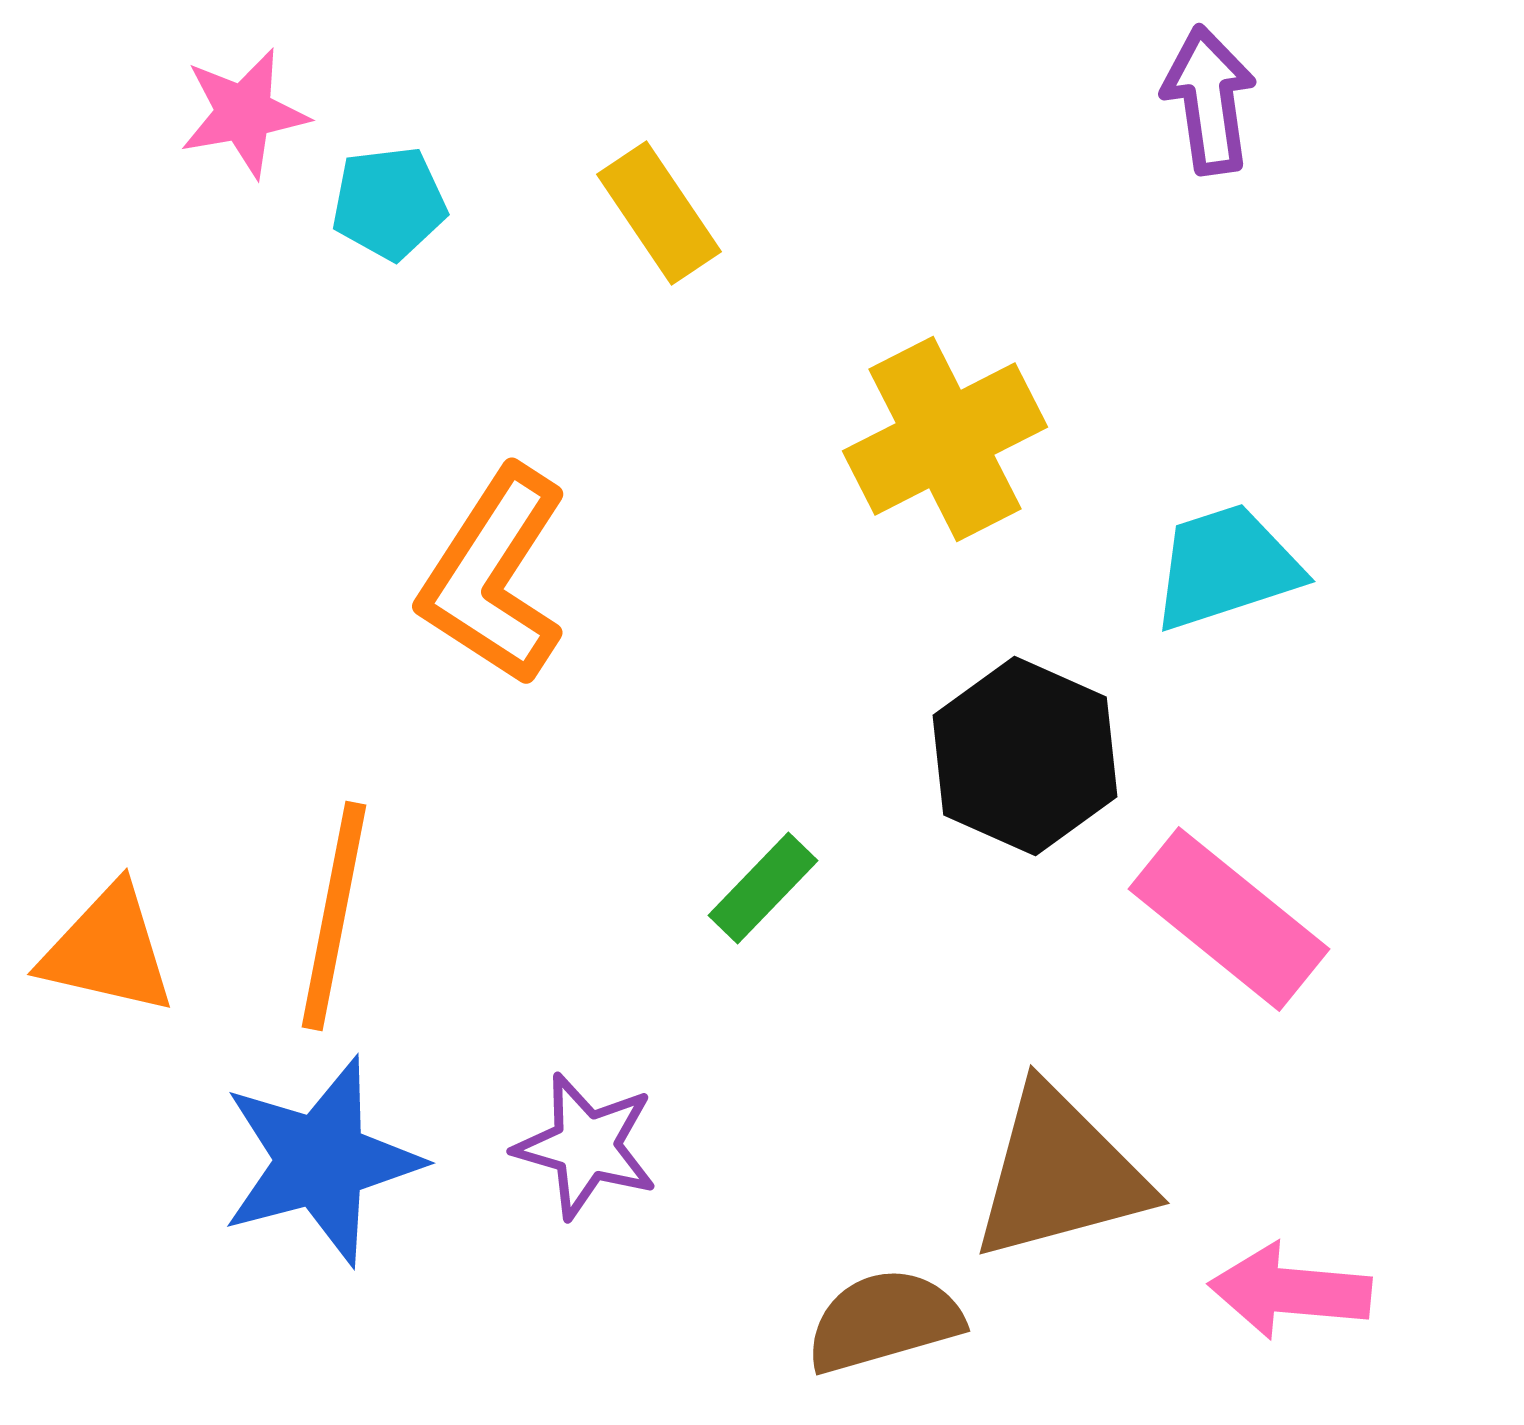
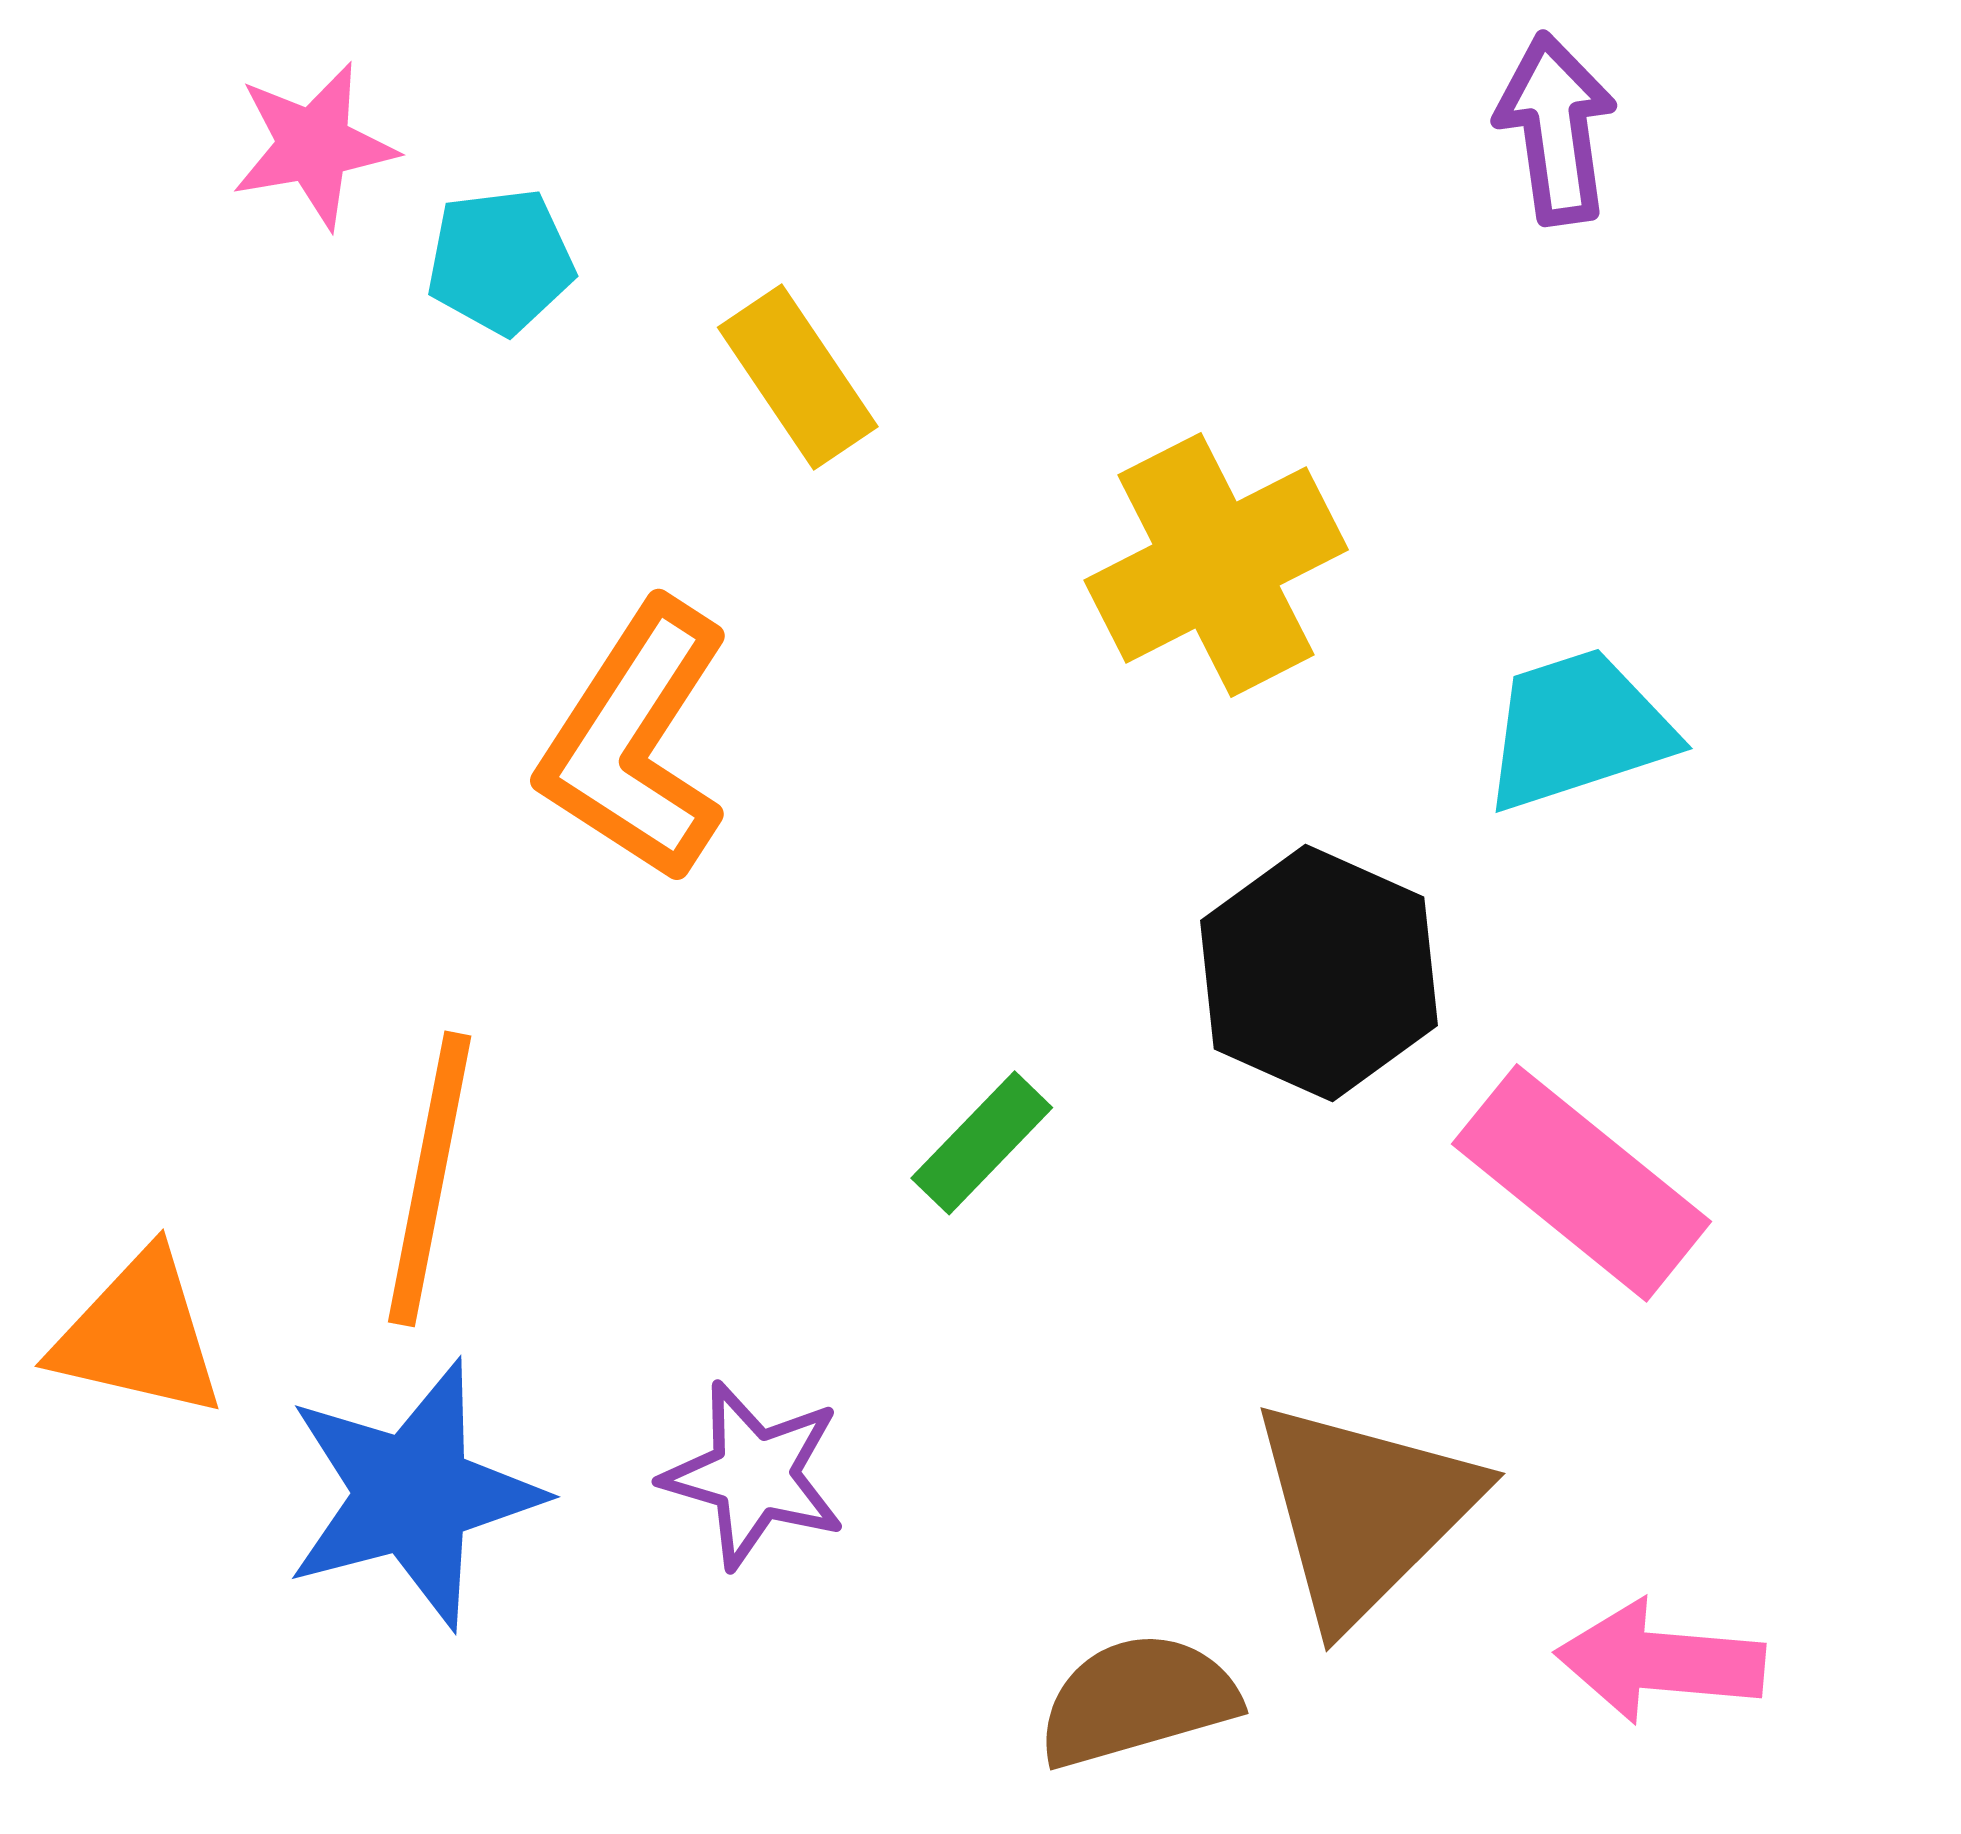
yellow rectangle: (659, 213) -> (798, 377), moved
orange triangle: (108, 950) -> (139, 1335), moved
brown triangle: (1060, 1174) -> (1364, 1511), turned -30

